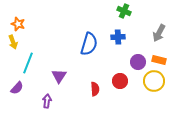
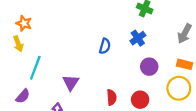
blue cross: (118, 37) -> (138, 38), turned -32
blue semicircle: (89, 44) -> (105, 46), size x0.6
purple circle: (138, 62) -> (149, 67), moved
red circle: (120, 81) -> (140, 100), moved

